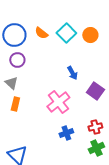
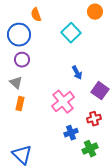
orange semicircle: (41, 33) -> (36, 15), moved, turned 32
orange circle: (90, 35) -> (95, 12), moved
red cross: (95, 127) -> (94, 119), moved
green cross: (96, 148) -> (90, 149), moved

